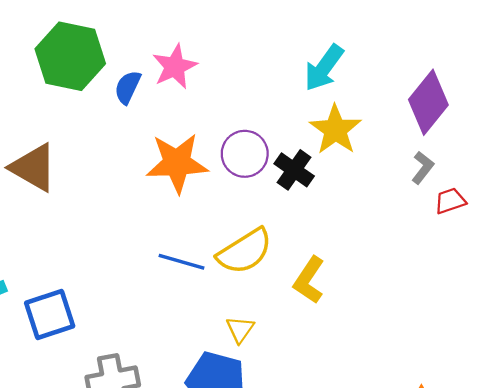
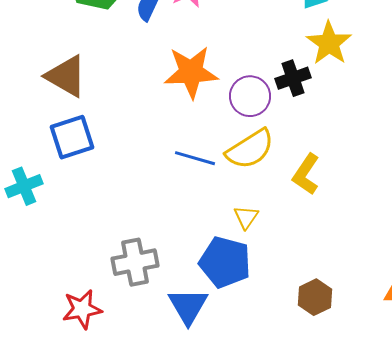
purple circle: (245, 154) -> (250, 96), moved
black cross: (294, 170) -> (293, 78), turned 36
blue square: (50, 314) -> (72, 137), moved

